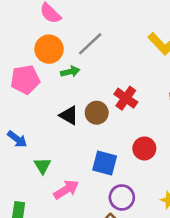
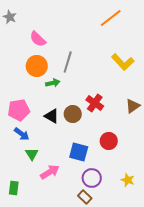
gray line: (90, 44) -> (68, 62), turned -30
pink pentagon: (25, 80) -> (19, 110), moved
blue arrow: (17, 139) -> (22, 134), moved

